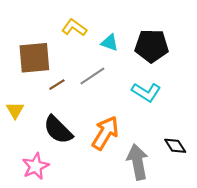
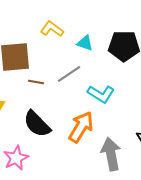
brown line: (57, 85) -> (36, 82), turned 42
cyan L-shape: (146, 92) -> (101, 94), moved

